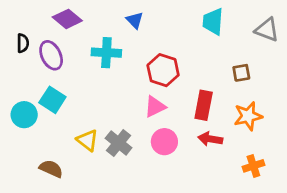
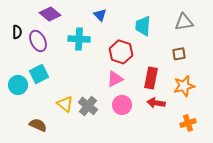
cyan trapezoid: (213, 22) -> (143, 26), moved
gray triangle: (267, 30) -> (184, 22), moved, turned -30
cyan square: (52, 100) -> (39, 74), turned 30

